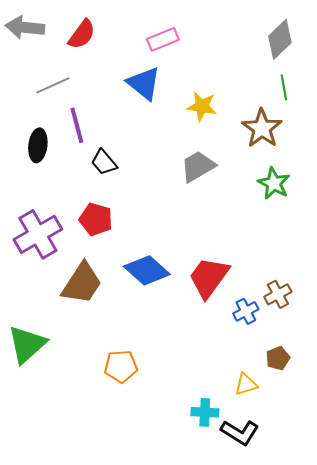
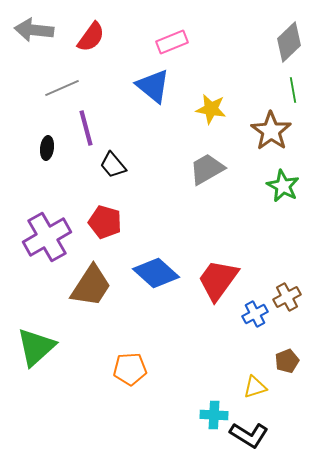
black ellipse: (38, 145) -> (47, 148), size x0.7

